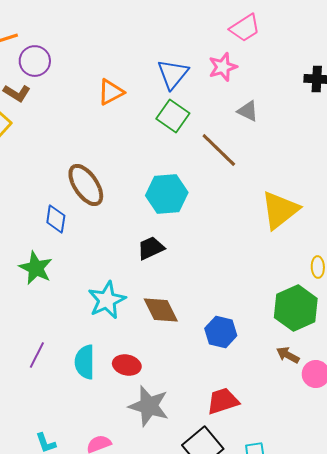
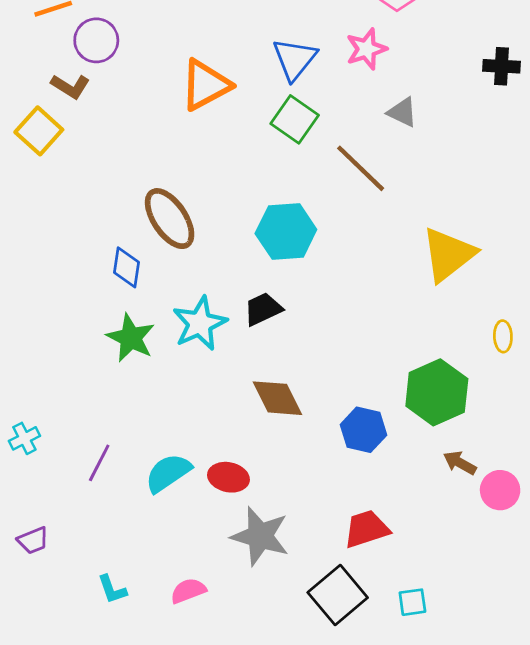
orange triangle: (111, 92) -> (205, 85), size x1.4
green star: (36, 268) -> (131, 338), moved
cyan star: (107, 300) -> (200, 323), moved
green hexagon: (296, 308) -> (437, 392), moved
cyan semicircle: (85, 362) -> (168, 473), turned 56

